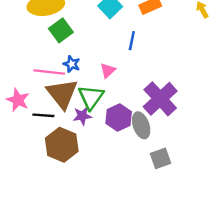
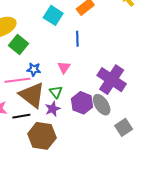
green triangle: (91, 97) -> (56, 92), size x0.6

